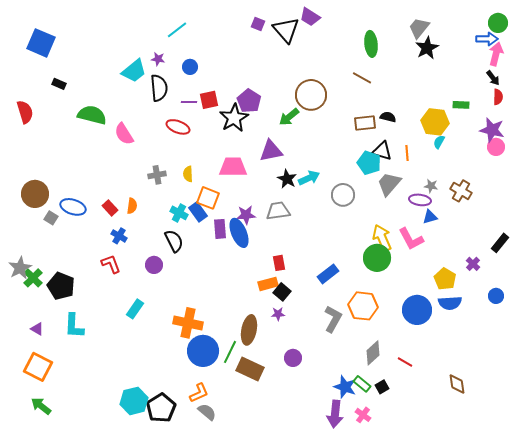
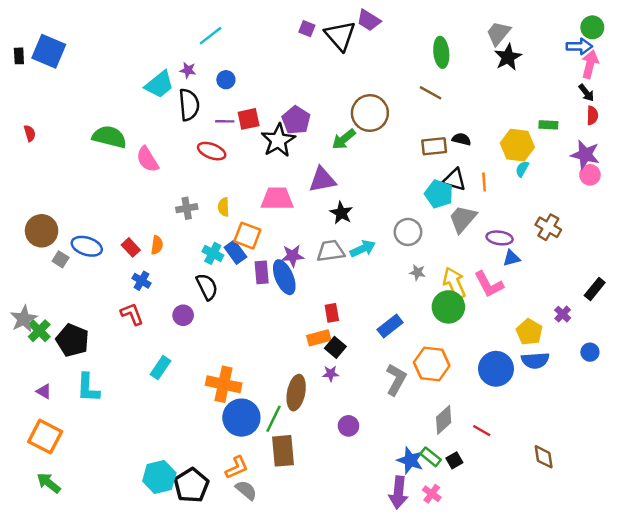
black rectangle: (59, 84) -> (19, 56), moved, turned 64
red semicircle: (25, 112) -> (30, 133), size x0.6
cyan arrow: (309, 178) -> (363, 249), moved
gray star: (431, 186) -> (417, 272), moved
brown rectangle: (250, 369) -> (283, 451), moved, turned 60

